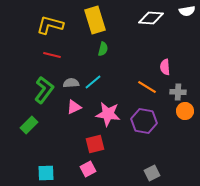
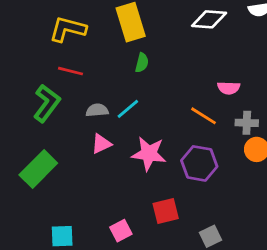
pink semicircle: (165, 67) -> (229, 88), turned -84
green L-shape: (44, 90) -> (47, 103), moved
green rectangle: (29, 125) -> (38, 169), size x1.5
red square: (95, 144) -> (166, 211), moved

